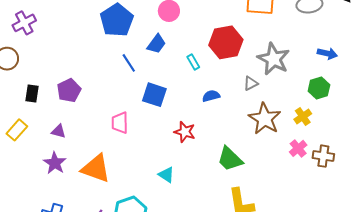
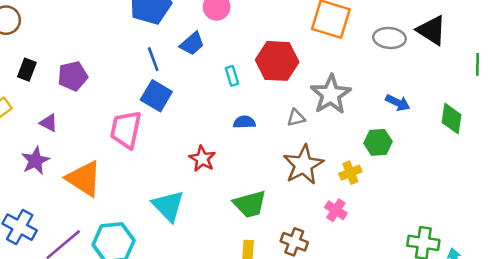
blue square: (154, 95) -> (156, 96), moved
pink trapezoid: (120, 123) -> (126, 130), size x1.4
pink cross: (298, 148) -> (336, 210), turned -30
brown cross: (323, 156) -> (294, 242), moved
green trapezoid: (230, 159) -> (250, 204), turned -72
cyan triangle: (166, 175) -> (168, 206), size x1.6

